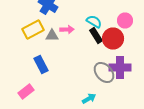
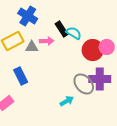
pink circle: (125, 20) -> (107, 47), moved
black rectangle: (96, 36) -> (62, 29), moved
cyan arrow: (89, 98) -> (67, 101), moved

